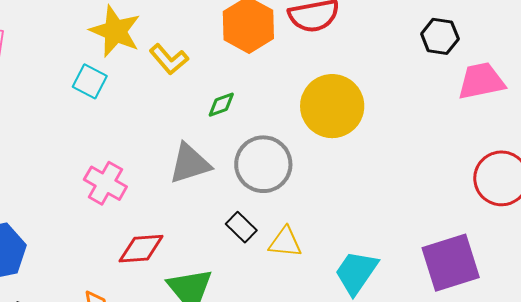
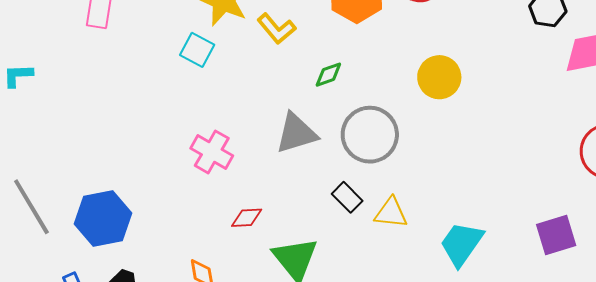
yellow circle: (332, 106) -> (439, 77), size x0.7
red diamond: (141, 249) -> (247, 218), size x0.7
purple square: (451, 263) -> (556, 235), size x0.7

